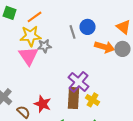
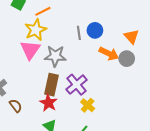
yellow star: (31, 36) -> (36, 30), turned -30
gray star: (45, 46) -> (55, 56), moved, size x1.5
brown rectangle: (74, 98) -> (51, 85), moved
red star: (43, 104) -> (48, 103), moved

